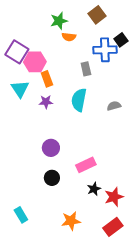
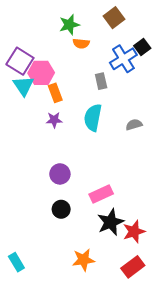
blue cross: (105, 50) -> (123, 59), turned -30
cyan triangle: (20, 89) -> (24, 86), moved
black star: (94, 189) -> (110, 222), size x1.6
cyan rectangle: (21, 215) -> (16, 262), moved

